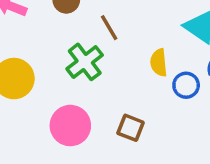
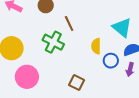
green cross: (85, 62) -> (53, 42), turned -30
pink circle: (70, 126) -> (27, 77), moved

